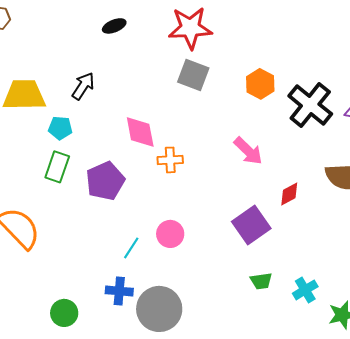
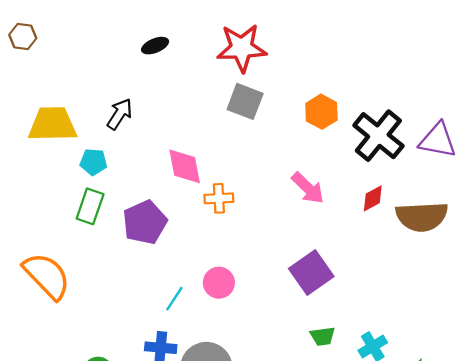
red diamond: (289, 194) -> (373, 198), moved

